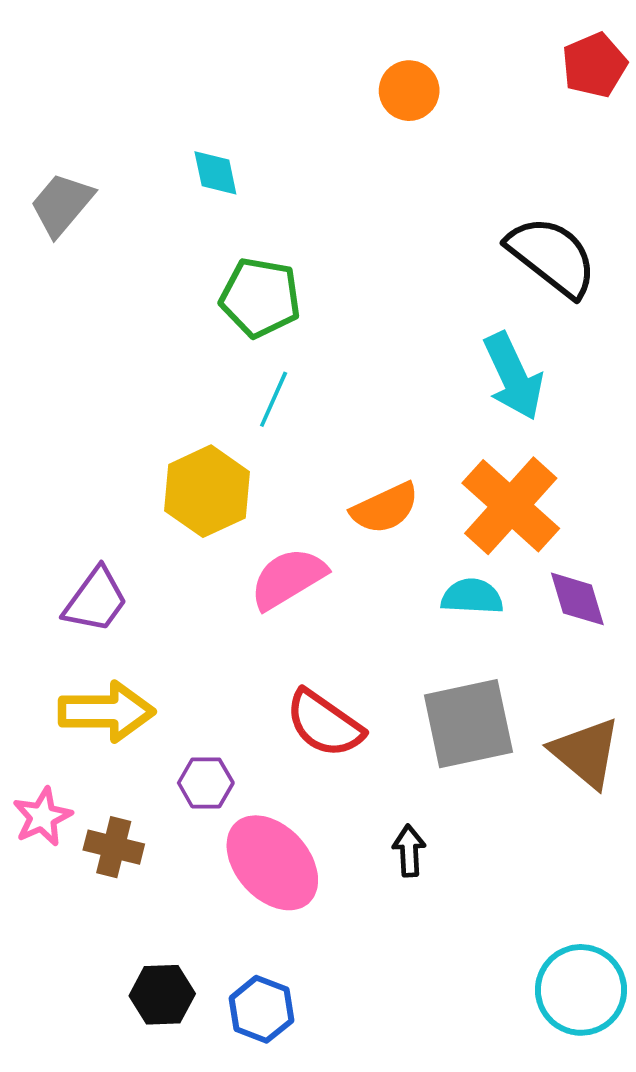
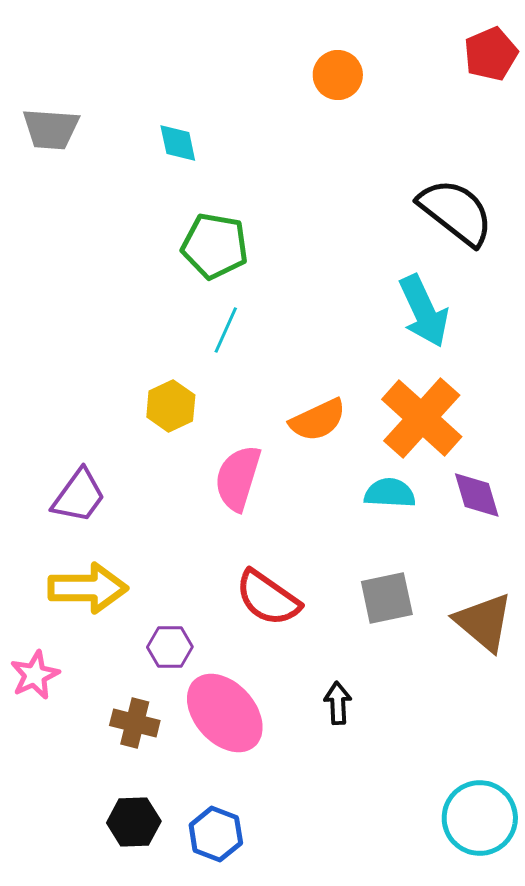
gray trapezoid: (62, 204) -> (51, 129), moved, turned -126
yellow hexagon: (207, 491) -> (171, 406), size x0.7
pink semicircle: (288, 578) -> (238, 478), turned -42
gray square: (468, 724) -> (387, 598), size x0.7
brown cross: (114, 847) -> (135, 723), moved

